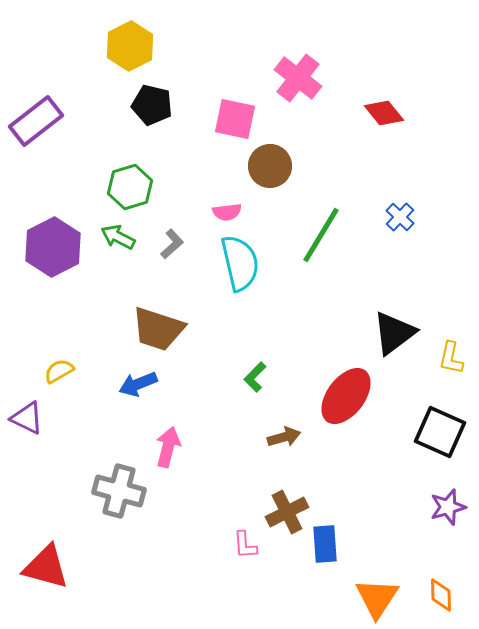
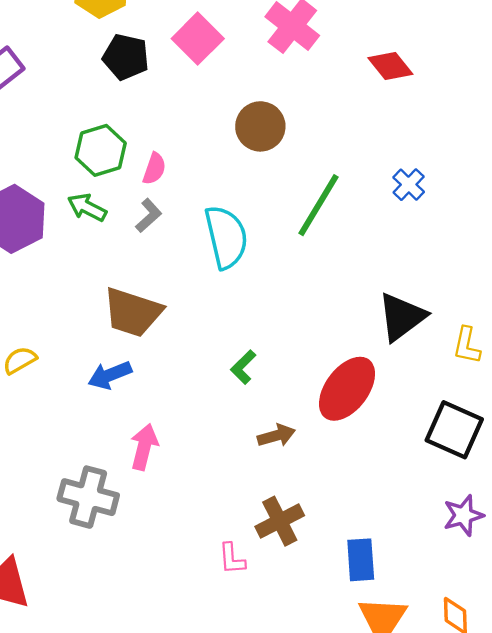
pink square: (235, 119) -> (198, 39), moved, turned 33
pink semicircle: (227, 212) -> (154, 169), moved, turned -64
blue rectangle: (325, 544) -> (361, 560), moved

